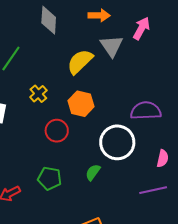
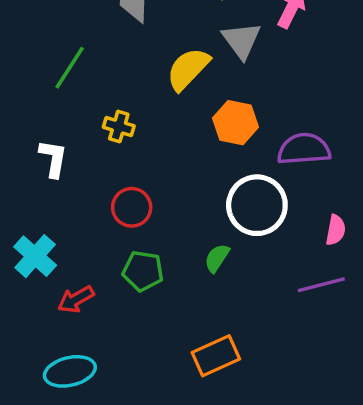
yellow cross: (38, 94) -> (119, 127), turned -30
orange hexagon: (81, 104) -> (235, 123), moved
red circle: (57, 131) -> (132, 207), moved

